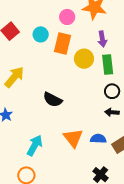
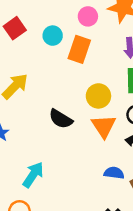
yellow circle: (84, 59) -> (98, 96), moved
orange triangle: (73, 138) -> (104, 126), moved

